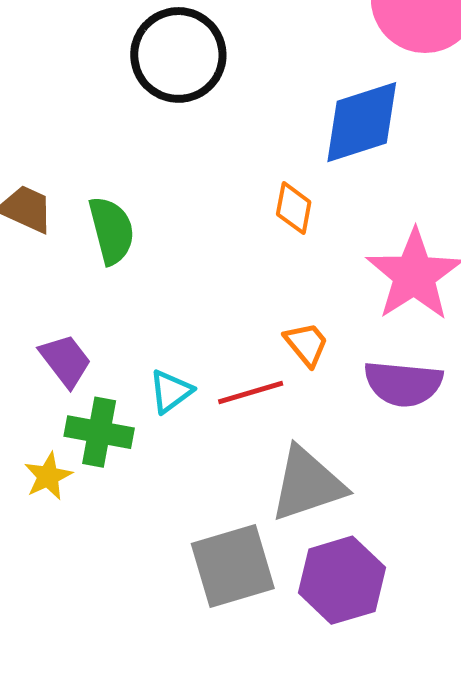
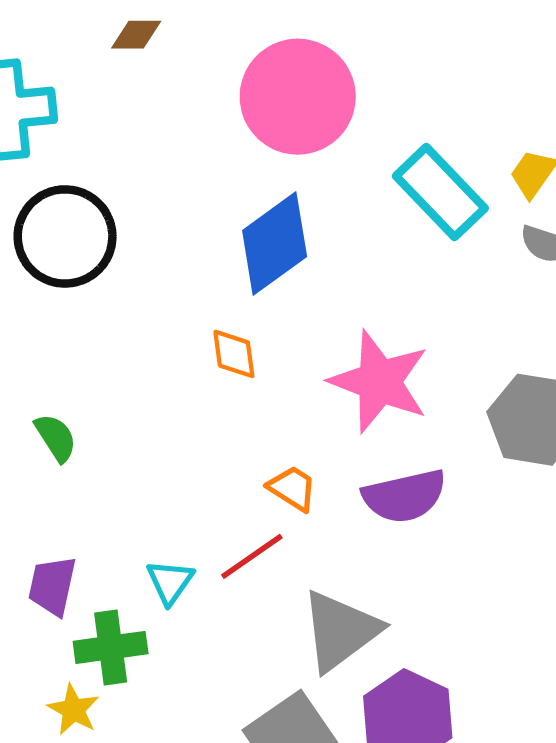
green semicircle: (112, 230) -> (56, 438), size x0.7
purple trapezoid: (65, 361) -> (52, 586), turned -112

